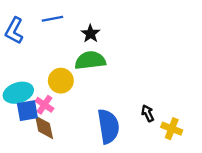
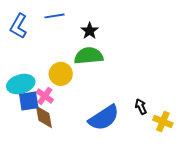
blue semicircle: (108, 126) -> (104, 118), turned 64

